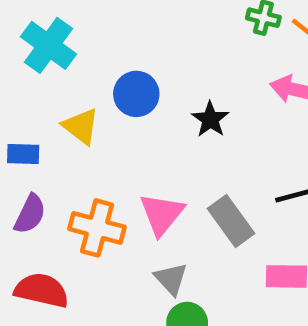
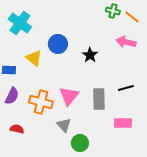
gray rectangle: (231, 221) -> (99, 99), turned 35
gray triangle: (171, 279) -> (64, 125), moved
red semicircle: (42, 290) -> (17, 129), size x0.6

